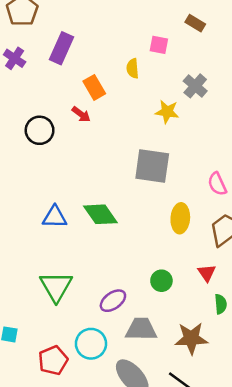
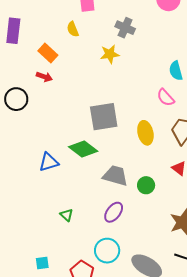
gray square: (152, 166) -> (104, 117), moved
green triangle: (56, 287) -> (67, 215), size x0.5
gray trapezoid: (141, 329) -> (115, 176), moved, turned 32

